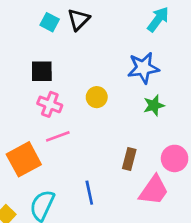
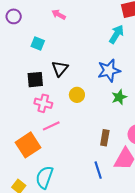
black triangle: (79, 20) -> (60, 69), moved
blue line: (89, 193) -> (98, 170), moved

